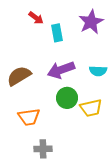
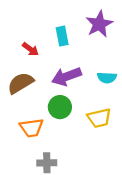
red arrow: (36, 18) -> (30, 49), moved
green circle: (67, 98) -> (60, 107), moved

